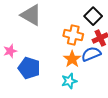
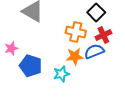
orange star: (72, 59) -> (75, 57), turned 30
cyan star: (69, 81) -> (61, 74), moved

